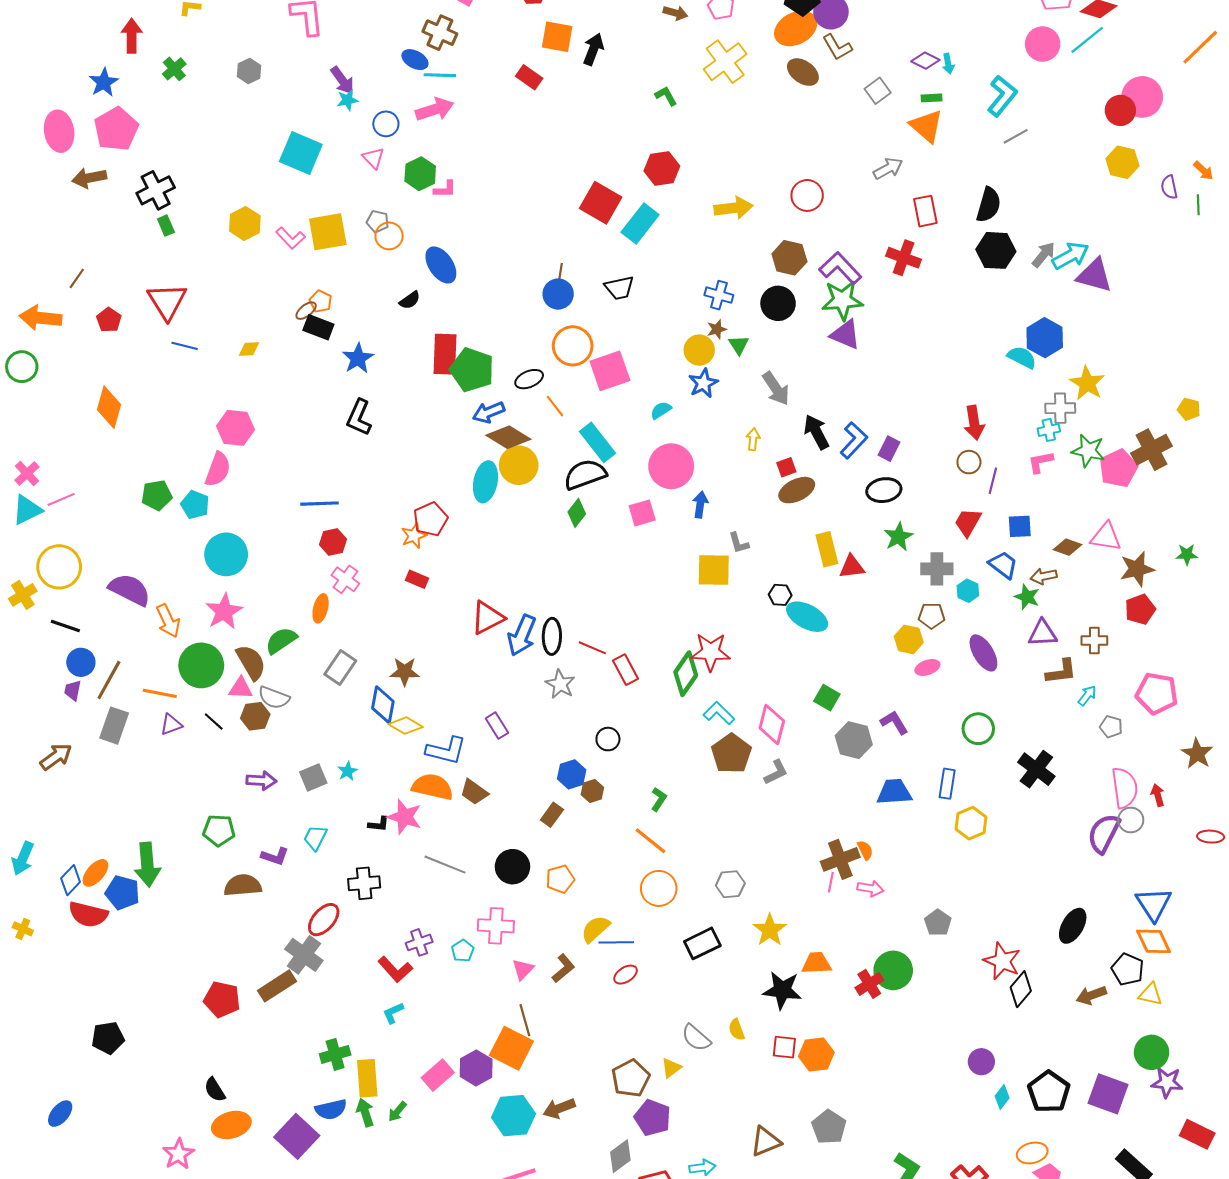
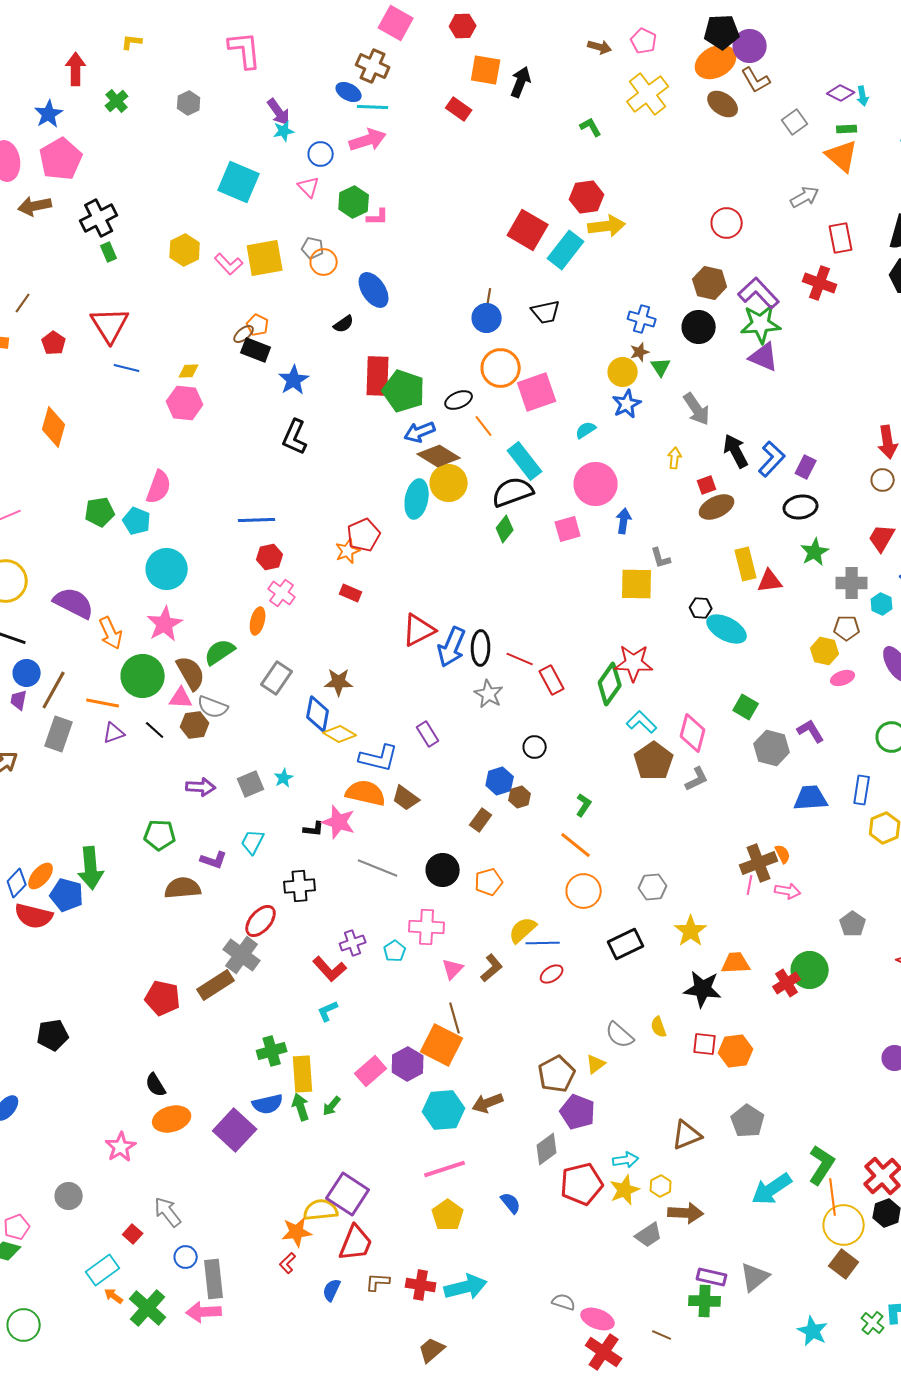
yellow arrow: (733, 208) -> (607, 226), moved
pink hexagon: (235, 428) -> (185, 403), moved

